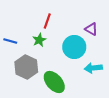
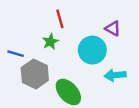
red line: (47, 21) -> (60, 19), turned -35
blue line: (10, 41) -> (16, 54), moved

